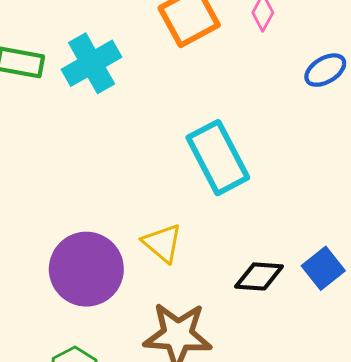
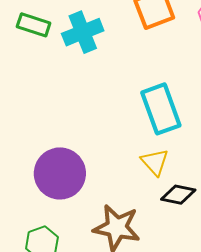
yellow triangle: (162, 243) -> (155, 162), moved

